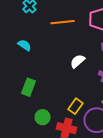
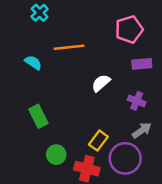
orange line: (63, 22) -> (69, 47), moved
green rectangle: (29, 87) -> (38, 116), turned -48

